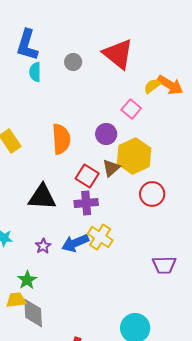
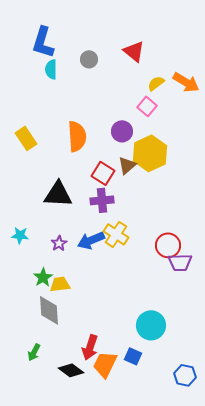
red triangle: (118, 54) -> (134, 51), size x0.7
yellow semicircle: (152, 86) -> (156, 83), moved
red circle: (152, 194) -> (168, 245), moved
yellow trapezoid: (16, 300) -> (60, 284), moved

